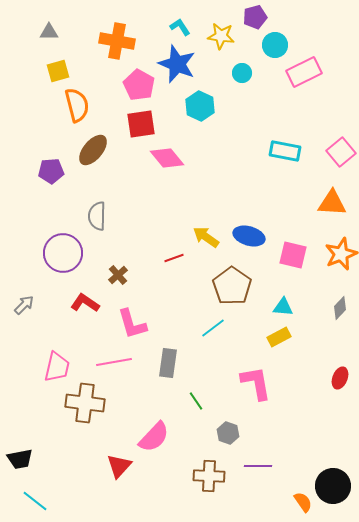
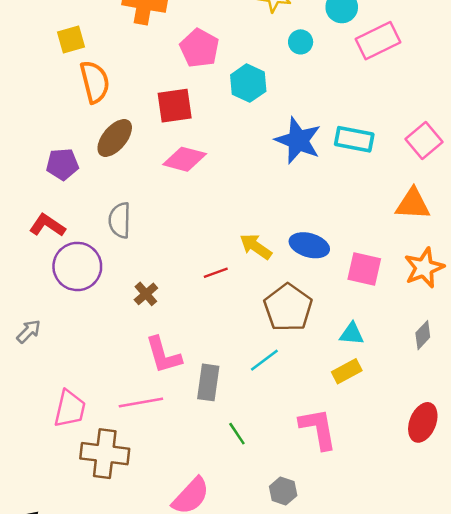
blue star: (177, 64) -> (298, 140), moved
pink pentagon: (139, 85) -> (200, 48), moved
pink diamond: (167, 158) -> (185, 159), moved, turned -36
red L-shape: (85, 303) -> (47, 225), moved
gray rectangle: (168, 363) -> (208, 382), moved
red ellipse: (340, 378) -> (423, 422), size x1.4
green line: (196, 401) -> (237, 434), moved

